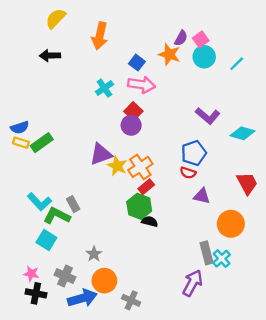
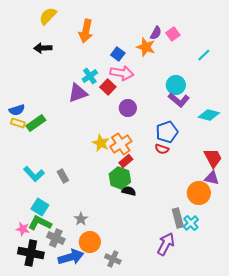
cyan circle: (204, 57) -> (176, 85), moved
red square: (133, 111) -> (108, 87), moved
purple circle: (131, 125) -> (128, 108), moved
purple triangle: (101, 154) -> (78, 93), moved
purple triangle: (202, 196) -> (212, 178), moved
green L-shape: (57, 216) -> (40, 223), moved
pink star: (31, 274) -> (23, 229), moved
black cross: (36, 293) -> (31, 253), size x1.4

